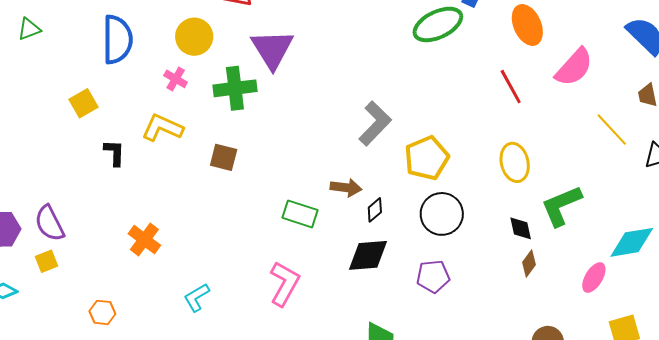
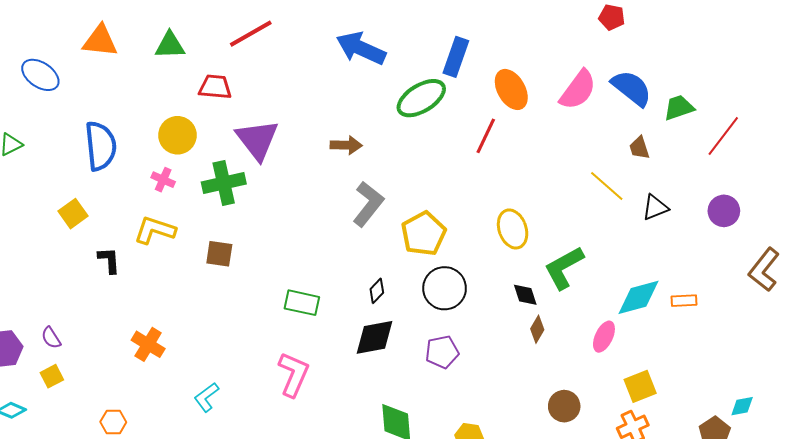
pink semicircle: (574, 67) -> (578, 90), moved
red line: (511, 87) -> (486, 136), moved, turned 60
brown arrow: (346, 188) -> (346, 145), moved
purple semicircle: (50, 223) -> (51, 338), size x0.6

